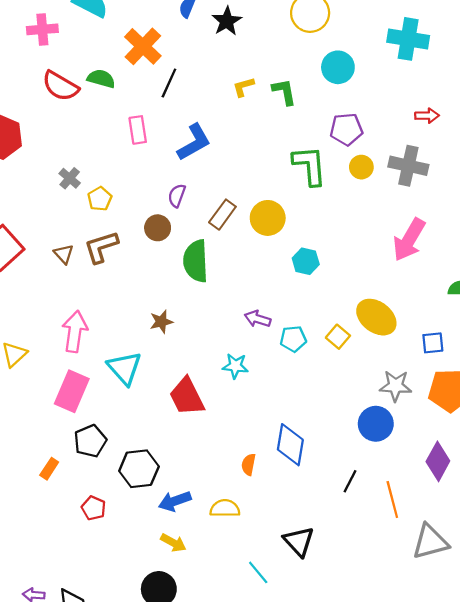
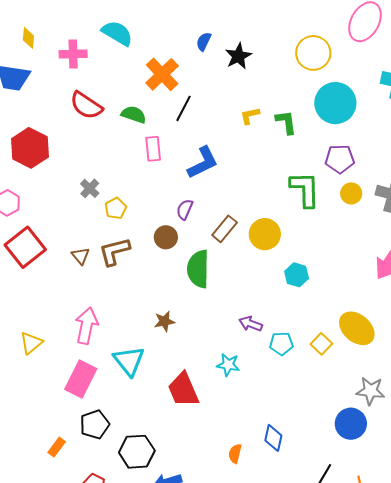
cyan circle: (338, 67) -> (335, 103), size x1.4
green semicircle: (101, 79) -> (134, 115), moved
blue diamond: (290, 445) -> (273, 438), size x0.7

